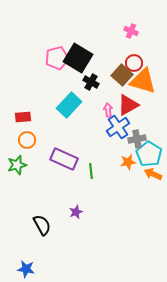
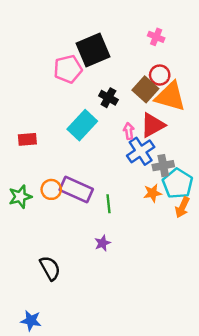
black square: (78, 58) -> (93, 50), moved, turned 36
orange circle: (27, 140) -> (51, 189), moved
orange arrow: (153, 174) -> (182, 207), turned -90
purple star: (76, 212) -> (102, 243), moved

